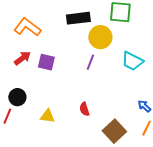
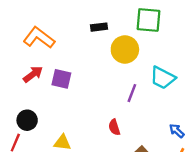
black rectangle: (78, 18) -> (99, 27), size x0.6
purple line: (90, 62) -> (132, 93), moved
red semicircle: (84, 109) -> (114, 127), moved

